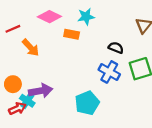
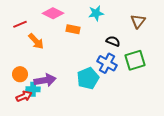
cyan star: (86, 17) -> (96, 13), moved
cyan cross: (27, 101) -> (33, 89), turned -32
cyan pentagon: (87, 103) -> (88, 78), moved

